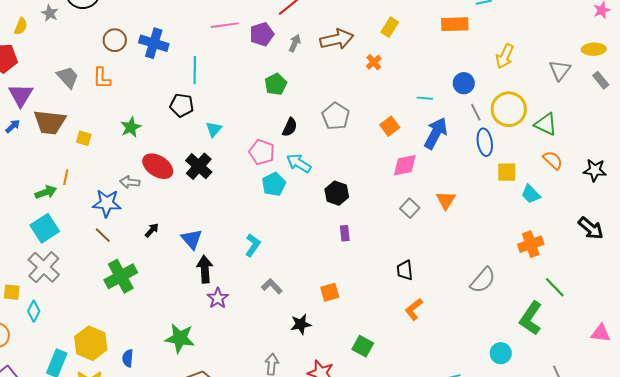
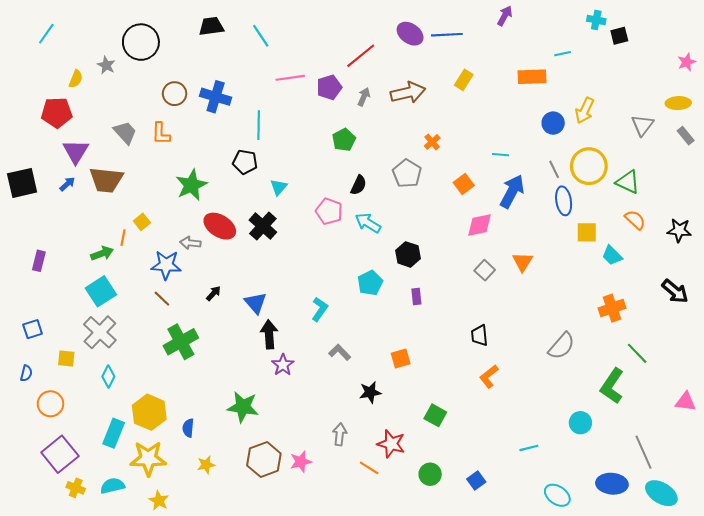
orange cross: (374, 62) -> (432, 142), moved
blue circle: (464, 83) -> (553, 123), moved
green star: (131, 127) -> (191, 185), size x1.4
yellow square: (84, 138) -> (142, 222), moved, turned 35
cyan pentagon: (274, 184) -> (370, 283), moved
cyan diamond: (34, 311) -> (108, 376), moved

